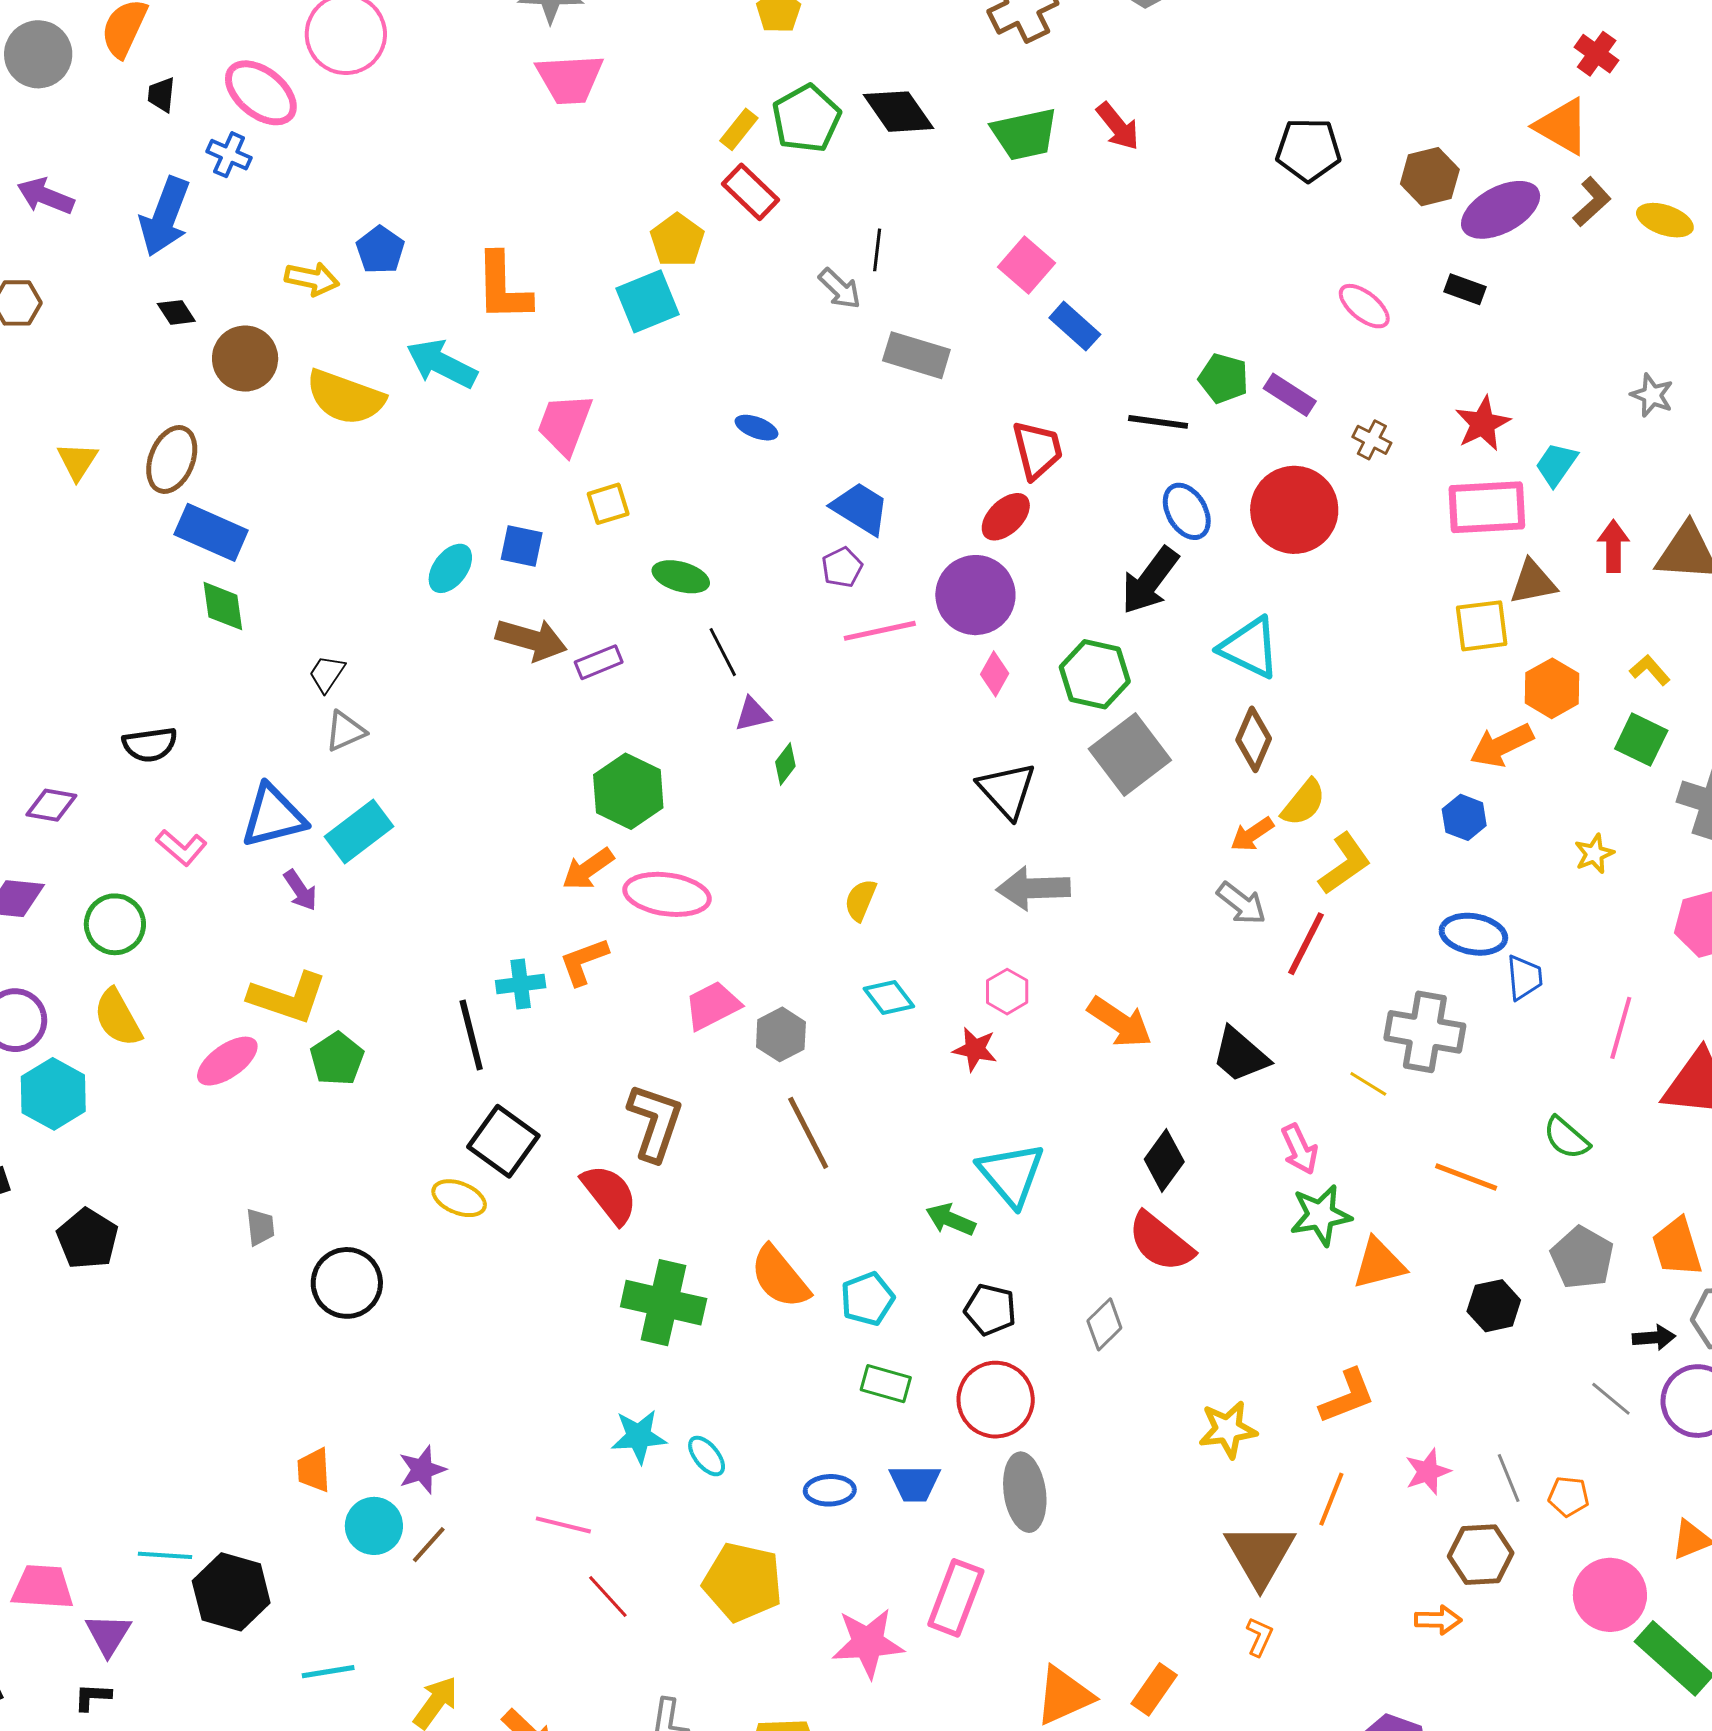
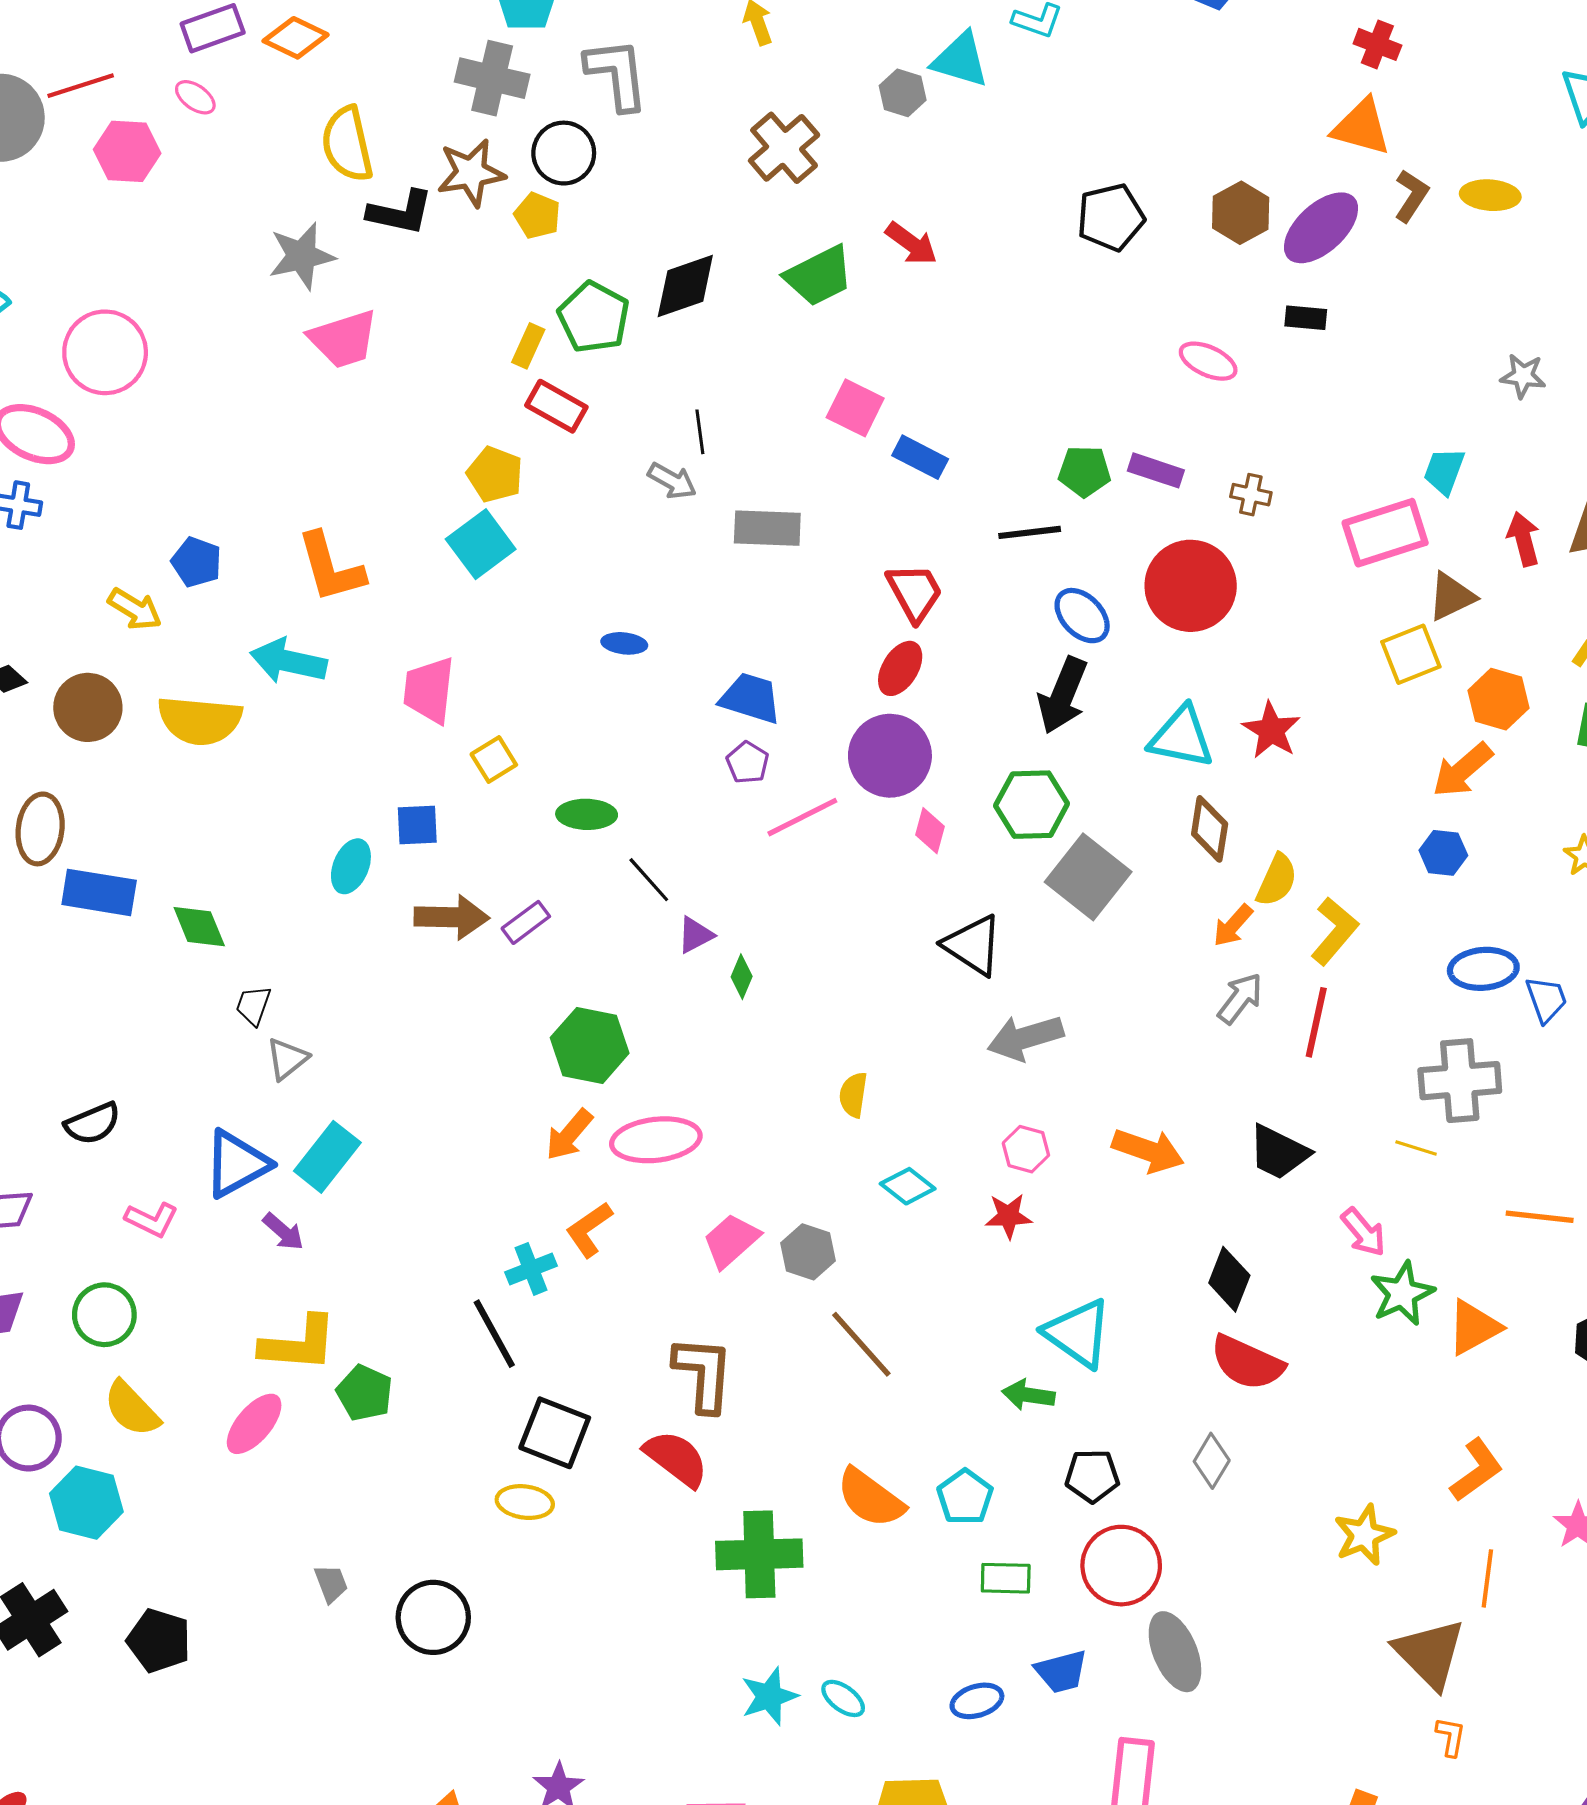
black diamond: (899, 112) -> (685, 286), turned -60
yellow arrow: (312, 279) -> (135, 609), turned 34
red star: (1483, 424) -> (1271, 730), moved
green diamond: (223, 606) -> (199, 927), moved
gray arrow: (1241, 903) -> (1240, 998), turned -76

